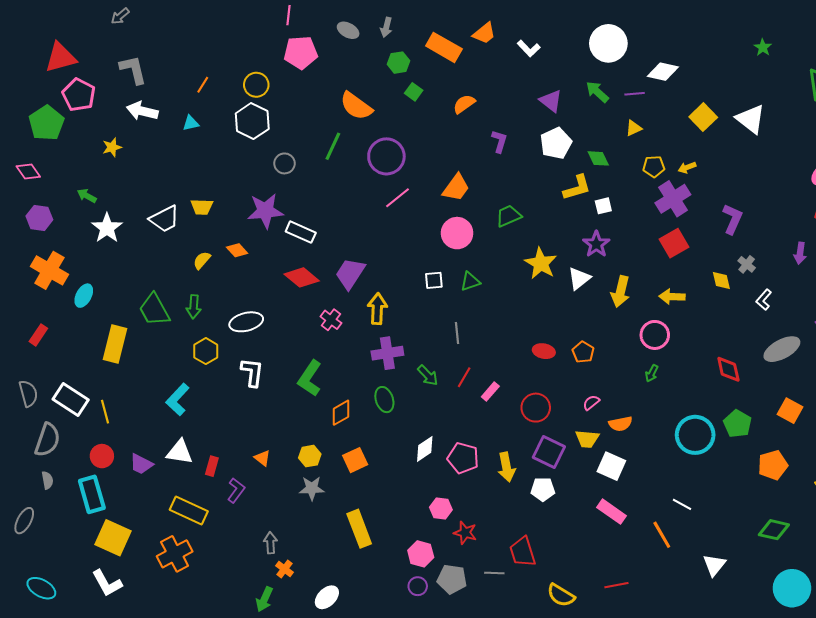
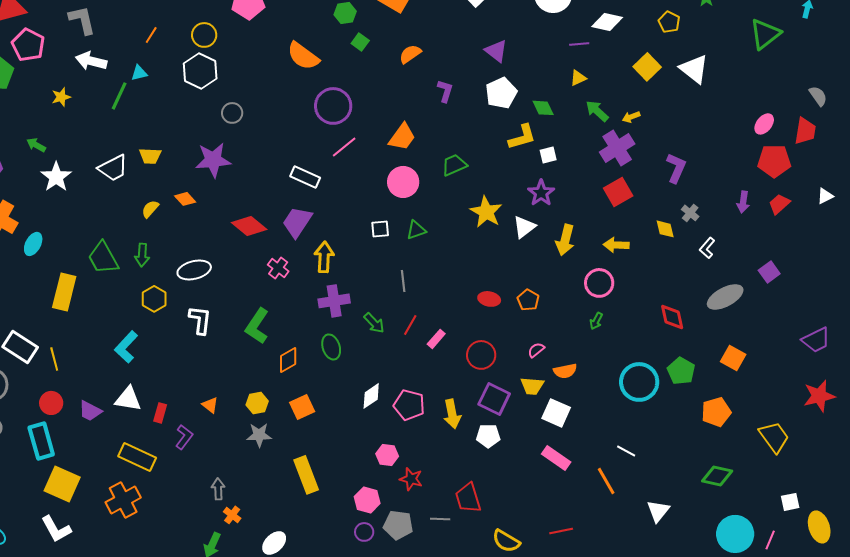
green arrow: (597, 92) -> (597, 111), moved
green line: (333, 146) -> (119, 96), moved
yellow pentagon: (654, 166) -> (669, 22), moved, turned 30
white rectangle: (301, 232) -> (305, 177), moved

